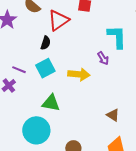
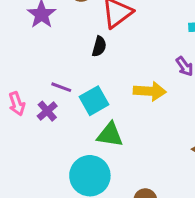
cyan square: (45, 68) -> (94, 101), moved

